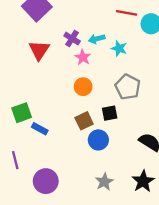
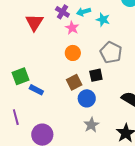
gray star: (104, 182) -> (91, 125), moved

